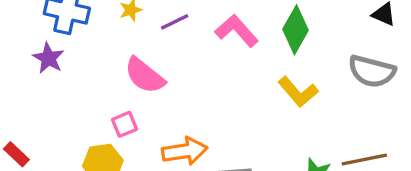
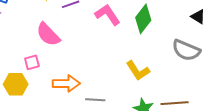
yellow L-shape: (298, 92) -> (138, 71), moved

